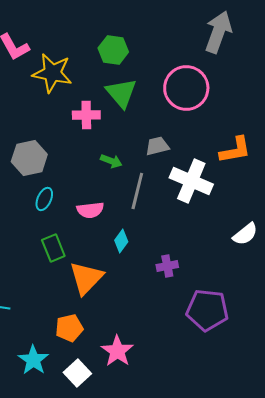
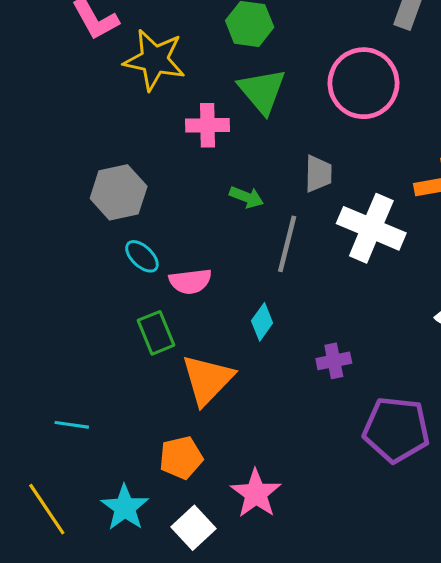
gray trapezoid: (157, 146) -> (318, 174), turned 105
cyan ellipse: (44, 199) -> (142, 256), turned -70
pink semicircle: (90, 210) -> (190, 281), moved

